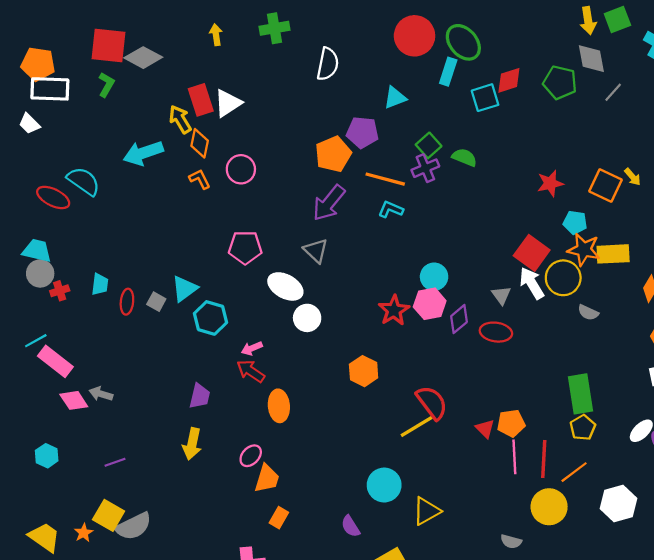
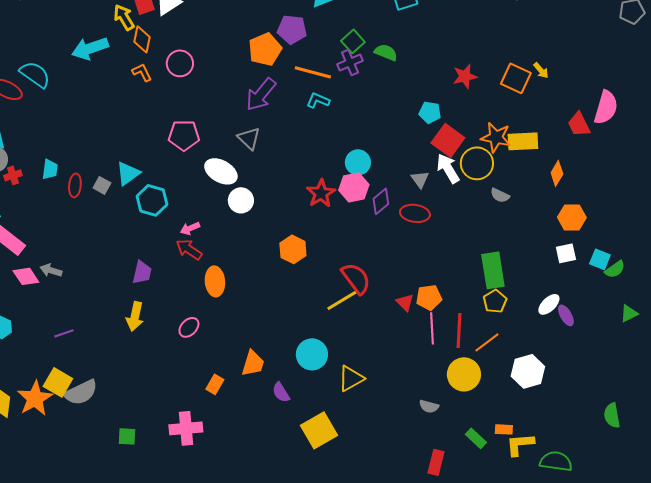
cyan pentagon: (575, 222) -> (430, 112), moved
orange trapezoid: (267, 479) -> (253, 363), moved
orange star: (84, 533) -> (35, 398), size x2.0

